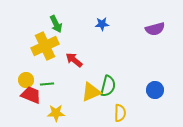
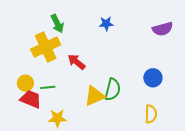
blue circle: (155, 90) -> (153, 78), moved
yellow semicircle: (120, 113) -> (151, 114), moved

